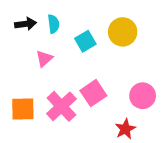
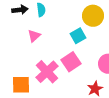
cyan square: (85, 41) -> (78, 36), moved
orange square: (23, 109) -> (21, 85), moved

